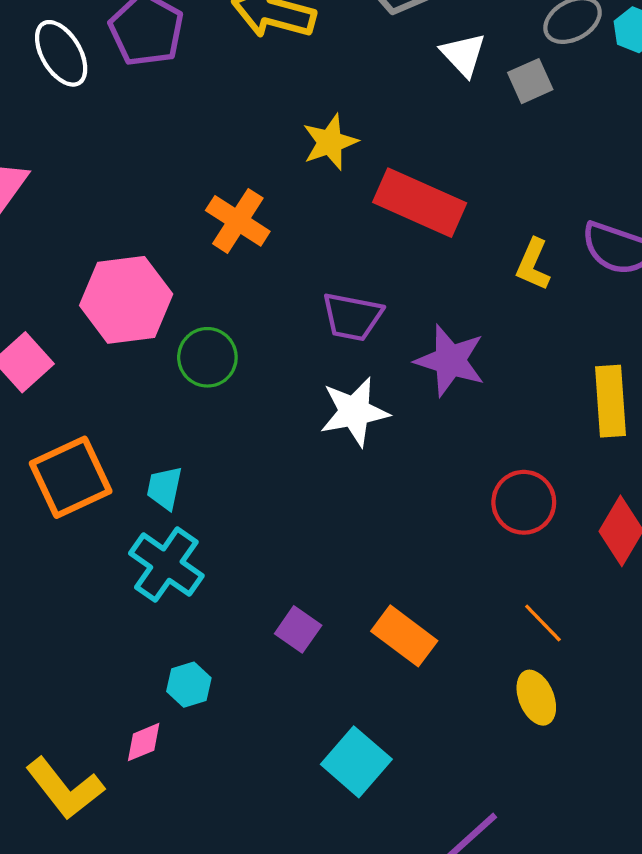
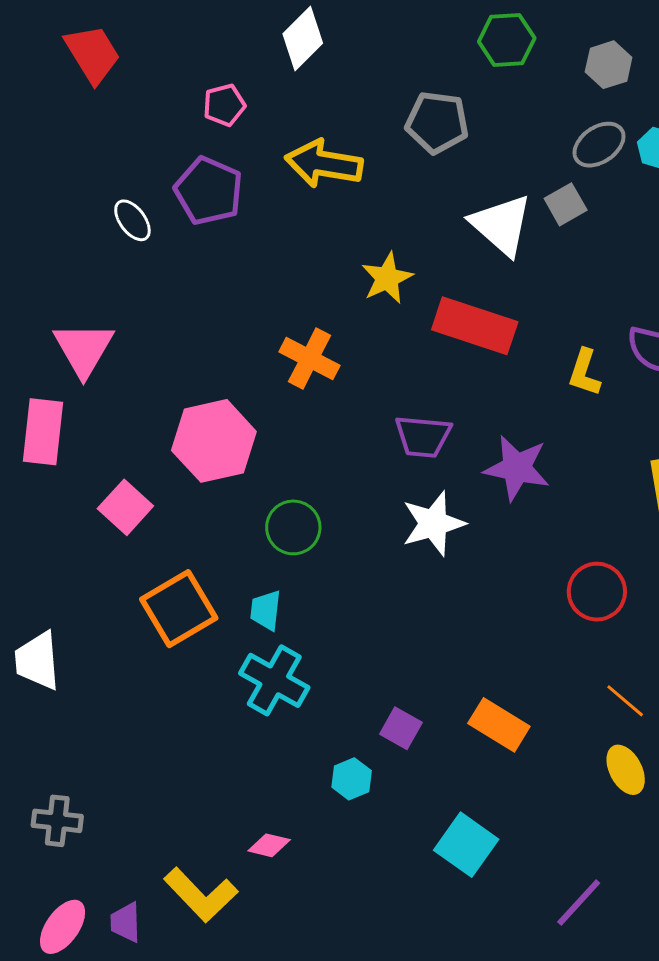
white ellipse: (61, 53) -> (132, 220), size x0.7
white triangle: (463, 55) -> (501, 225), moved, size x1.5
green circle: (207, 357) -> (293, 527), moved
cyan hexagon: (189, 685) -> (352, 779), moved
pink diamond: (144, 742) -> (269, 845), turned 42

